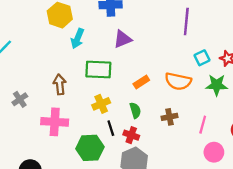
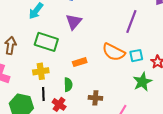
purple triangle: (123, 39) -> (74, 22), turned -42
orange semicircle: (178, 81) -> (114, 52), moved
green star: (217, 85) -> (142, 82), turned 30

